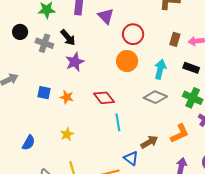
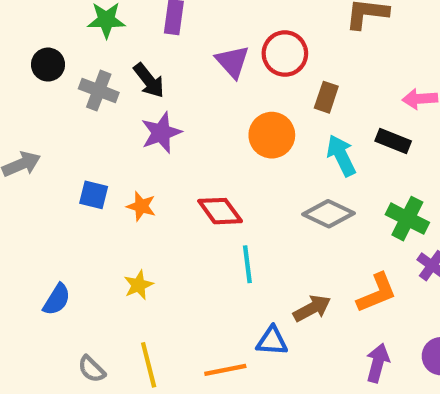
purple triangle: (106, 16) -> (232, 62), moved
red circle: (133, 34) -> (285, 54), moved
brown rectangle: (175, 39) -> (326, 97), moved
black rectangle: (191, 68) -> (393, 141), moved
cyan arrow: (160, 69) -> (341, 156), turned -42
blue triangle: (131, 158) -> (272, 341), turned -35

